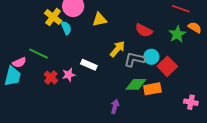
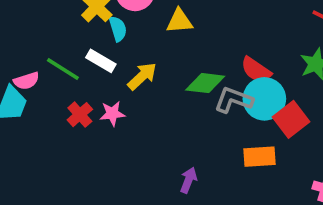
red semicircle: (144, 30) -> (256, 70), moved
yellow arrow: (117, 49) -> (142, 76), moved
cyan circle: (151, 57) -> (264, 99), size x1.5
white rectangle: (89, 65) -> (101, 61), moved
green diamond: (136, 84) -> (205, 83), moved

